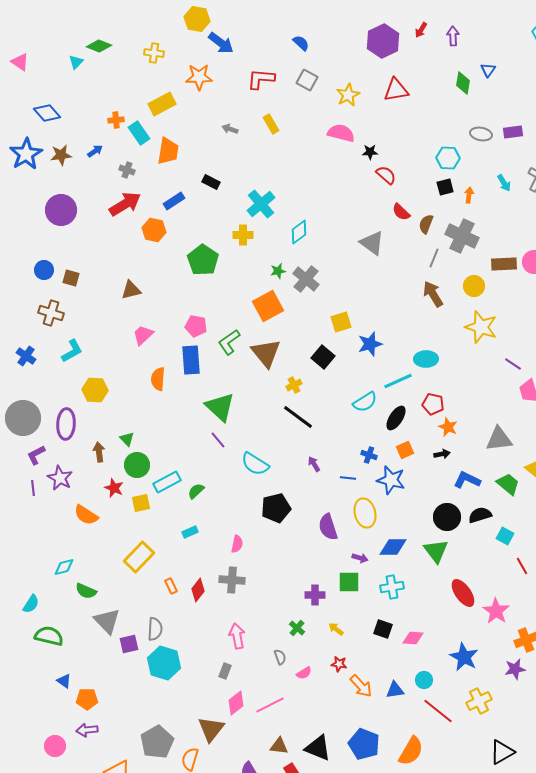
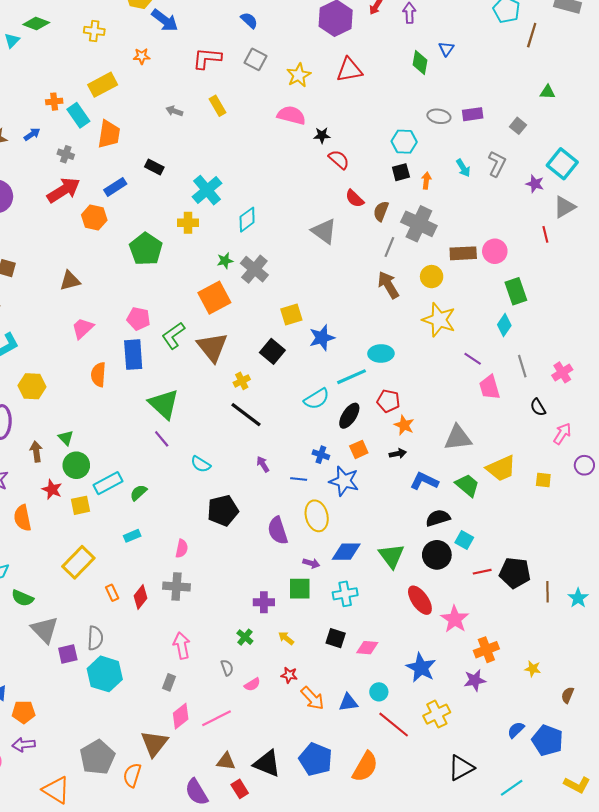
orange star: (199, 77) -> (142, 56), size x0.6
cyan semicircle: (255, 464) -> (201, 464), size x0.7
orange semicircle: (86, 515) -> (23, 518), turned 45
black circle: (447, 517) -> (437, 555), moved
red line: (522, 566) -> (482, 572), turned -72

